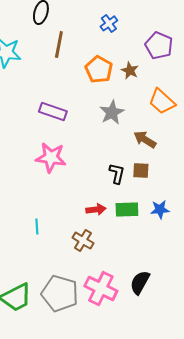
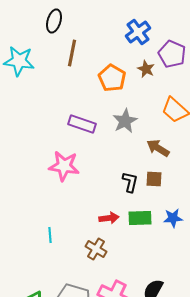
blue cross: (109, 23) -> (138, 32), moved, size x1.4
brown star: (130, 70) -> (146, 69), moved
purple rectangle: (53, 111) -> (82, 124), moved

